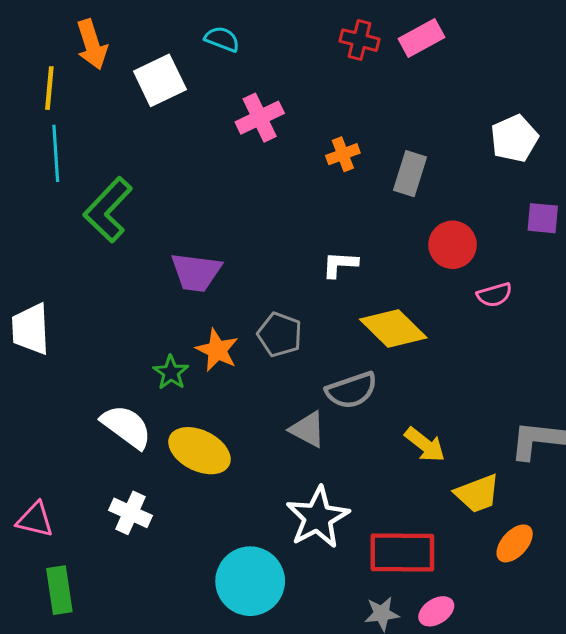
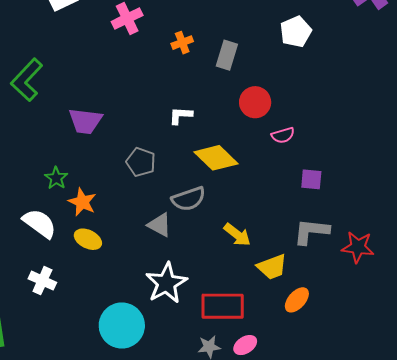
purple square: (543, 218) -> (311, 179), moved
orange star: (217, 350) -> (82, 202), moved
green star: (171, 372) -> (56, 178), moved
yellow ellipse: (199, 451) -> (88, 239), size x0.7

